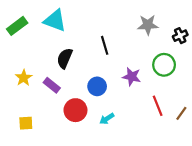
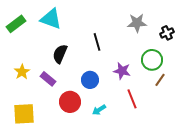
red line: (158, 106) -> (132, 99), moved
brown line: (181, 113) -> (160, 80), moved
yellow square: (26, 123) -> (24, 114), size x1.6

